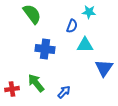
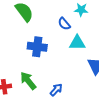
blue semicircle: (72, 26) -> (64, 24), turned 120

